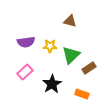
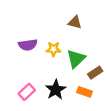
pink rectangle: (25, 72) -> (27, 92), moved
orange rectangle: (82, 94) -> (84, 92), moved

